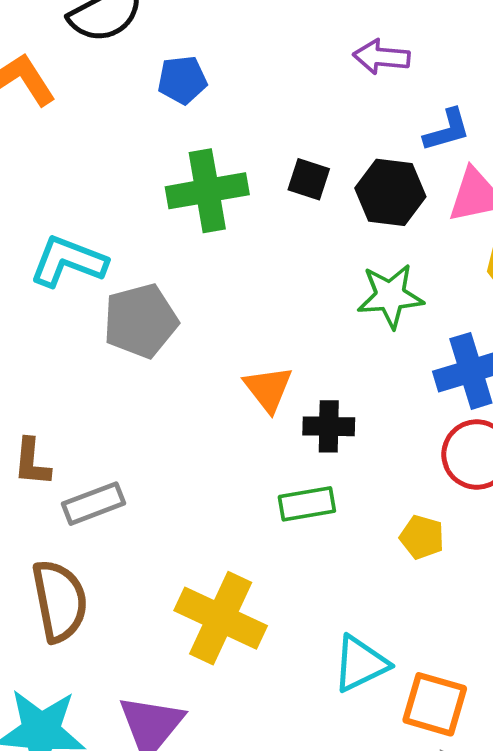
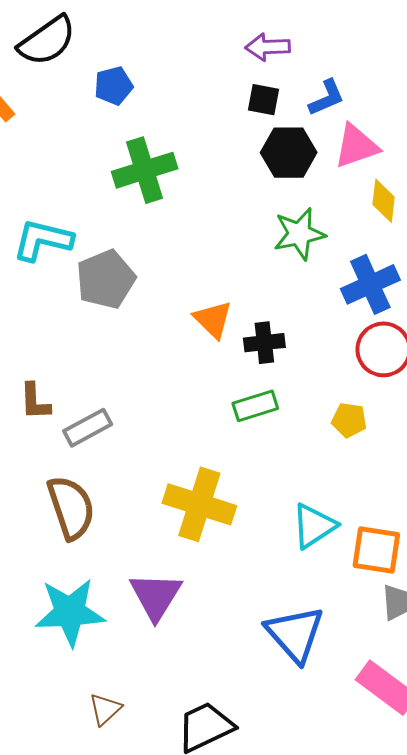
black square: (309, 179) -> (263, 100), moved

